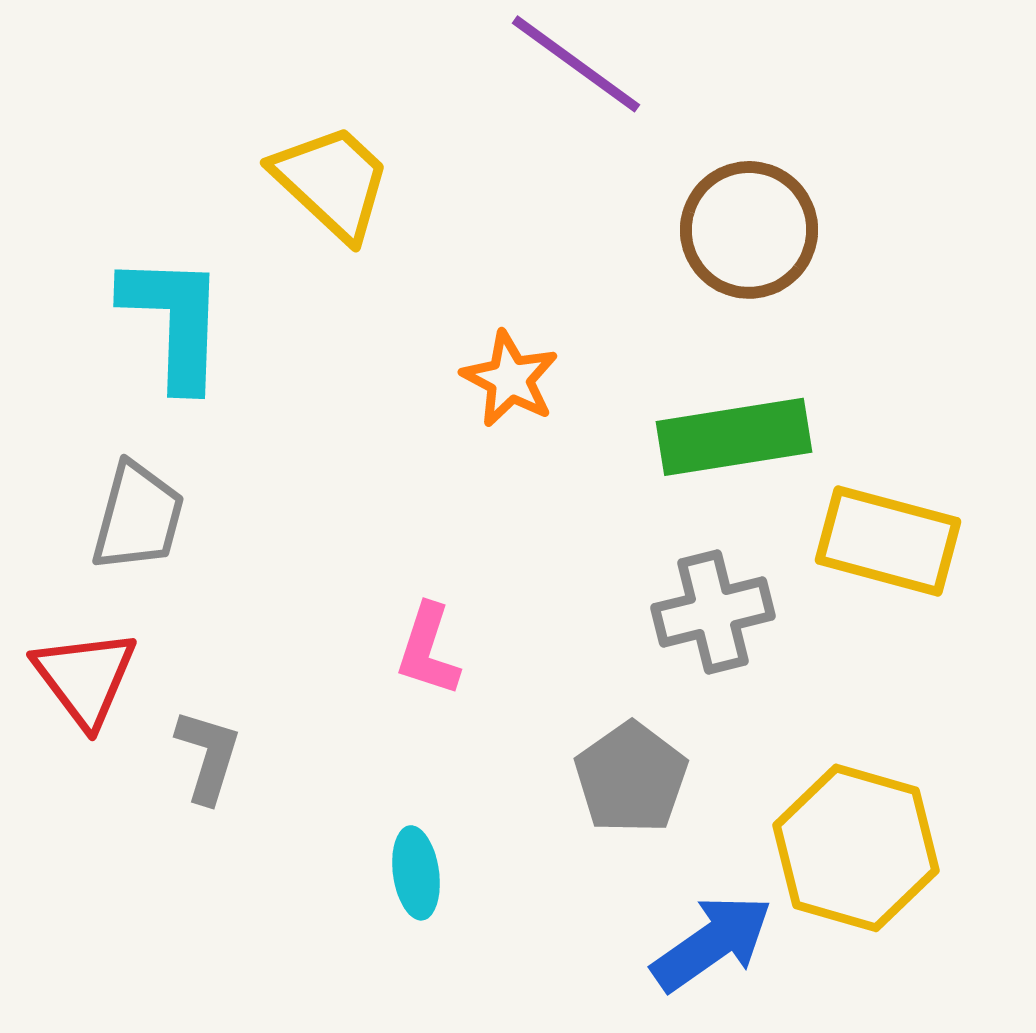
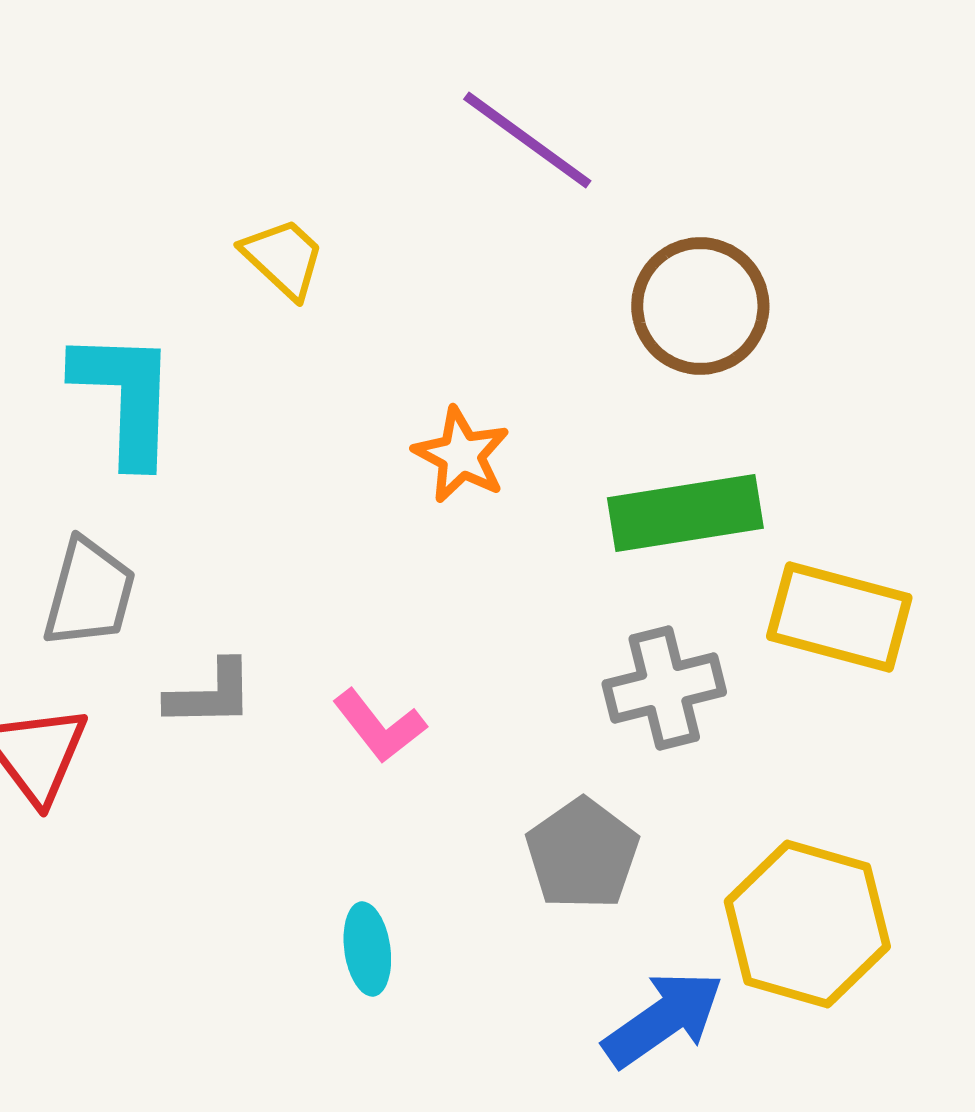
yellow trapezoid: (332, 182) -> (283, 258), size x0.7
pink L-shape: (428, 650) -> (379, 726), turned -56
gray L-shape: (208, 756) -> (210, 694), moved, turned 72

